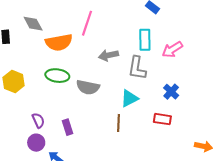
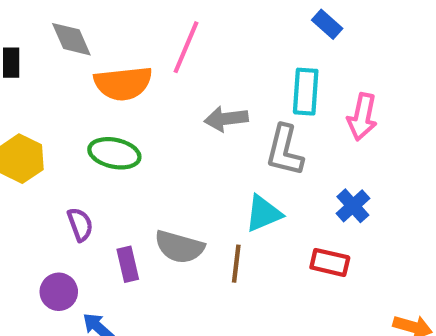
pink arrow: (172, 50) -> (362, 117), turned -50
gray semicircle: (88, 87) -> (179, 247), moved
purple semicircle: (38, 120) -> (80, 224), moved

